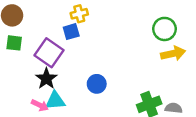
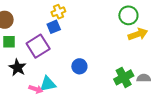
purple square: (49, 53) -> (38, 46), turned 30
black star: (46, 79) -> (17, 68), moved

